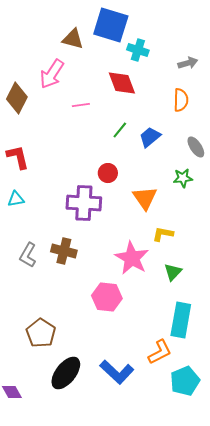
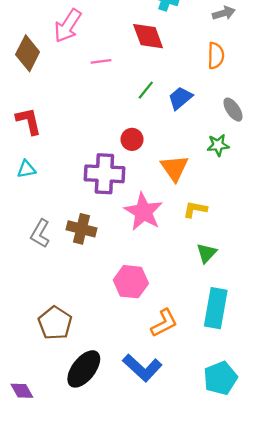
pink star: (132, 258) -> (143, 212), moved
orange L-shape: (160, 352) -> (164, 323), moved

